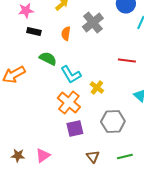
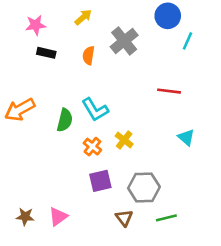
green semicircle: (48, 58) -> (65, 120), moved, turned 78
yellow cross: (97, 88) -> (124, 140), moved
orange cross: (69, 102) -> (92, 147), size x0.6
gray hexagon: (113, 122) -> (144, 188), moved

